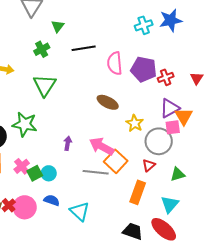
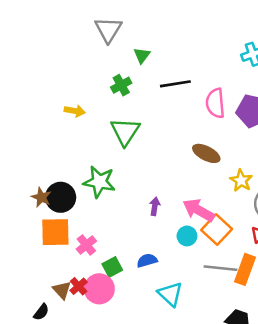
pink cross: (22, 166) -> (86, 245), moved
gray line: (96, 172) -> (220, 268), moved
green square: (35, 173) -> (112, 267), moved
cyan circle: (49, 173) -> (187, 236), moved
blue semicircle: (52, 200) -> (147, 260), moved, turned -35

